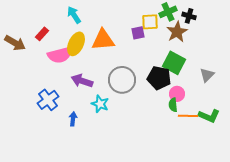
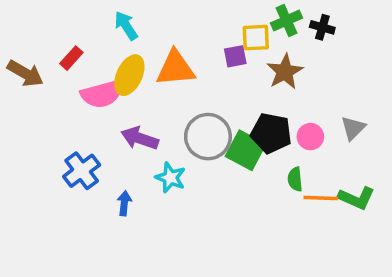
brown star: (177, 32) -> (285, 72), moved
green square: (174, 63) -> (246, 150), moved
pink circle: (177, 94) -> (310, 137), moved

